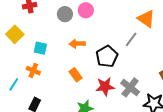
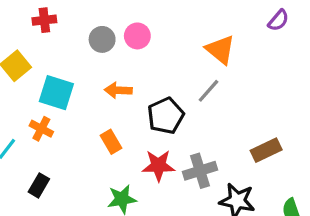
orange triangle: (146, 19) -> (220, 50), moved
cyan square: (40, 48) -> (56, 93), size x1.5
gray cross: (130, 87) -> (200, 171), turned 30

